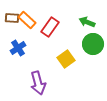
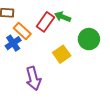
orange rectangle: (27, 20) -> (22, 31), moved
green arrow: (87, 22) -> (63, 17), moved

